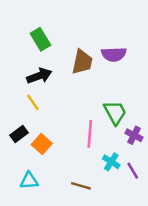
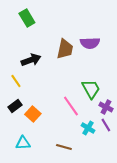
green rectangle: (40, 39) -> (27, 18), moved
yellow line: (33, 102) -> (16, 81), moved
pink line: (90, 134) -> (71, 106), turned -40
purple line: (133, 171) -> (106, 125), moved

